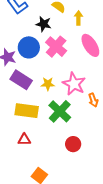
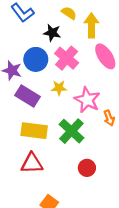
yellow arrow: (78, 18) -> (91, 25), size x1.5
yellow star: (48, 84) -> (59, 88), moved
red triangle: (24, 140) -> (32, 163), size x1.5

